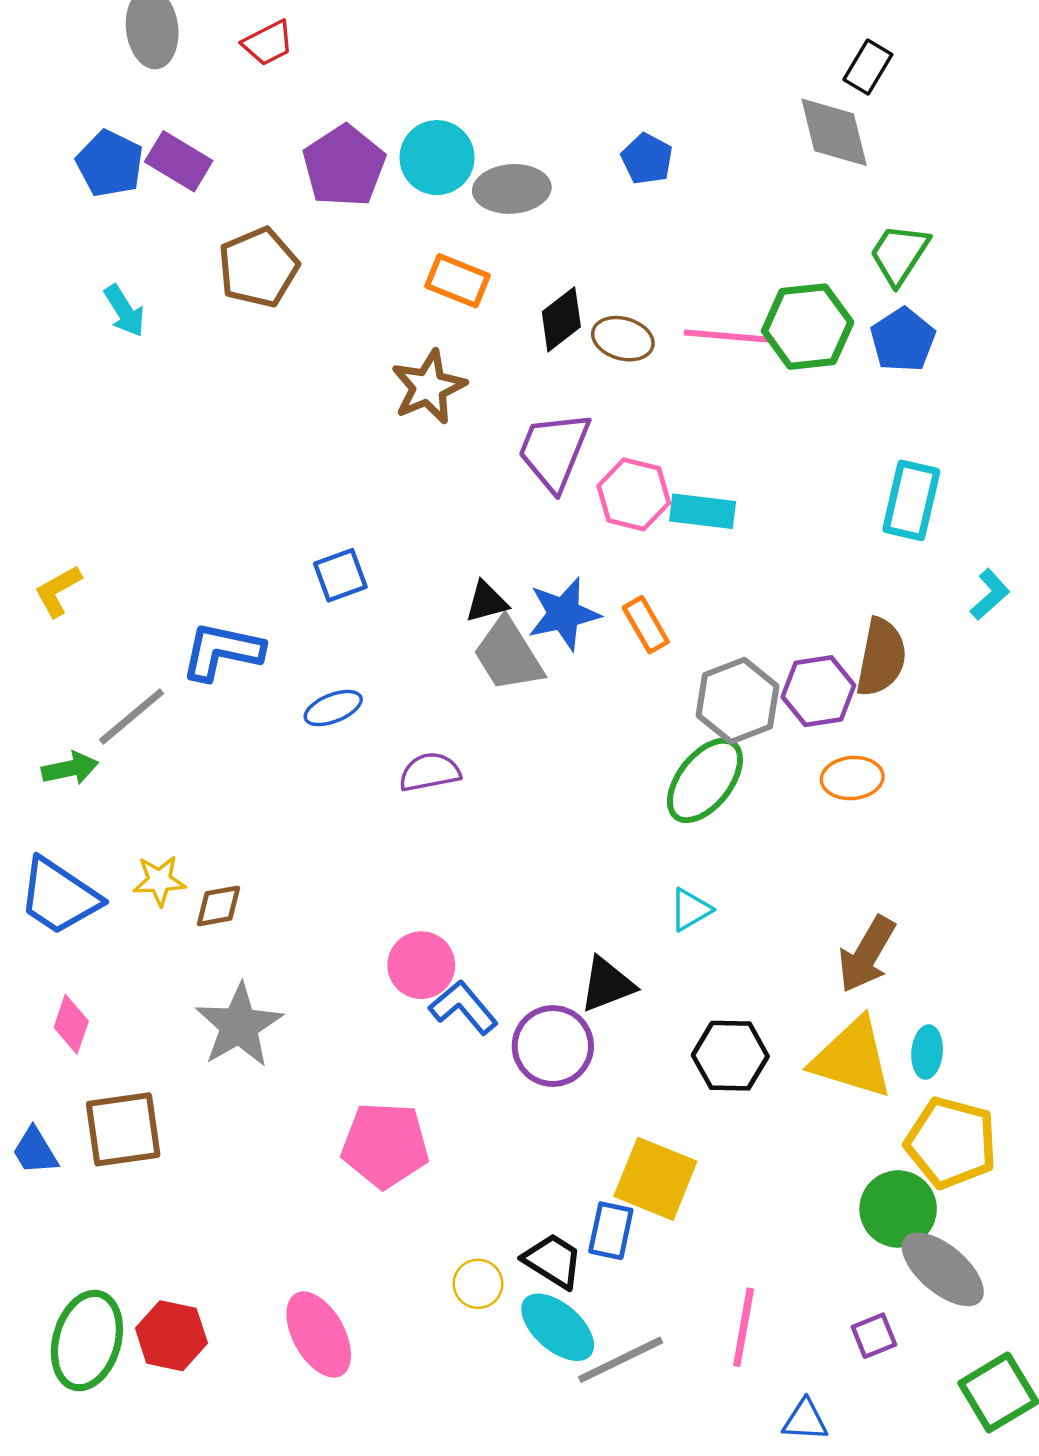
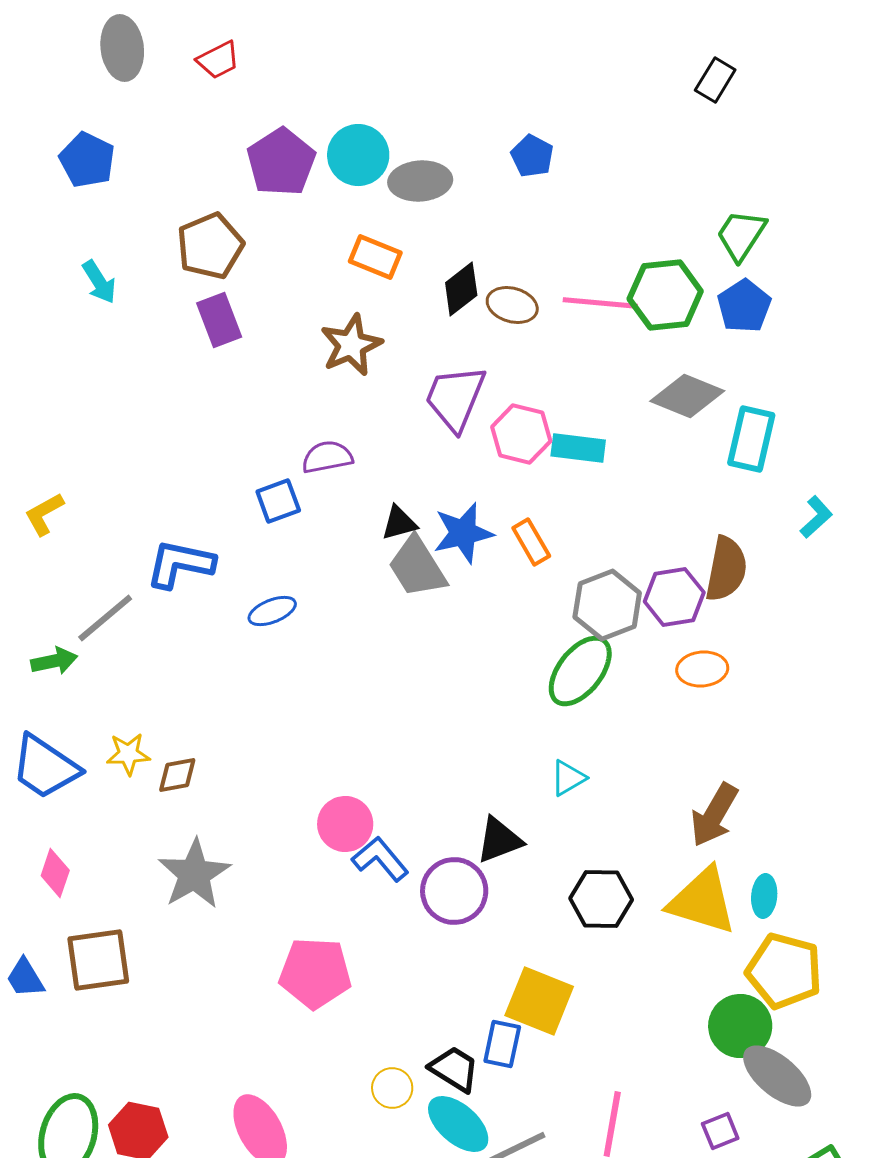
gray diamond: (834, 132) -> (687, 396), moved, turned -54
purple rectangle: (179, 161) -> (219, 320), moved, turned 38
purple semicircle: (430, 772) -> (327, 457), moved

